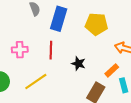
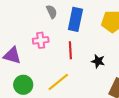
pink cross: (20, 50) -> (41, 40), moved

